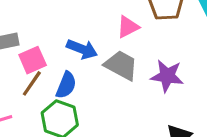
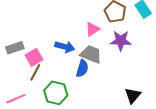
purple star: (167, 76) -> (121, 41), moved
blue semicircle: (66, 85) -> (82, 68), moved

